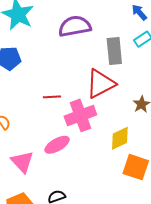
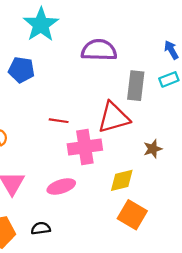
pink ellipse: (57, 145) -> (61, 187), moved

